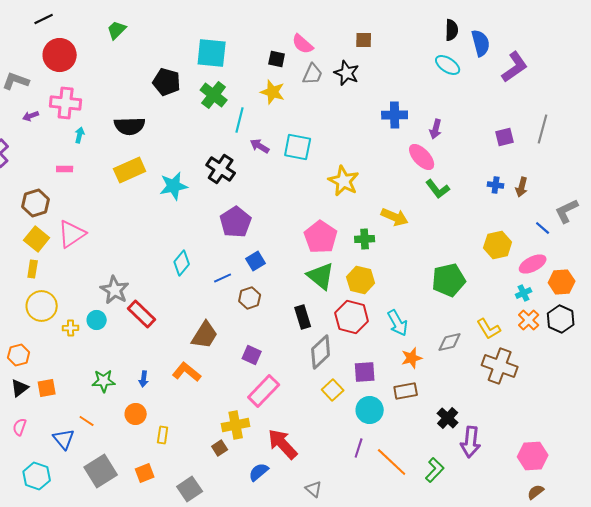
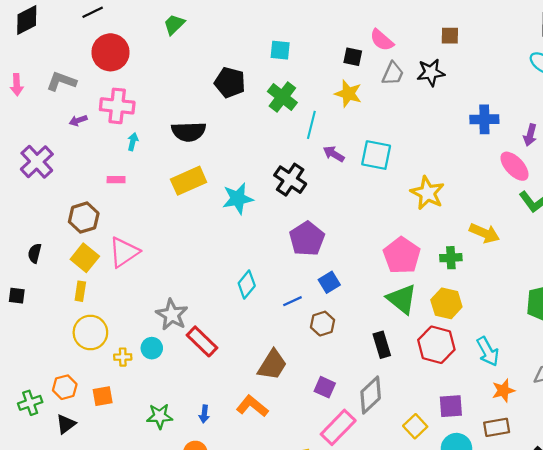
cyan square: (212, 53) -> (280, 50), size x0.6
black star: (347, 73) -> (431, 72), turned -30
gray diamond: (321, 352) -> (371, 395), moved
orange square: (47, 388) -> (103, 396), moved

